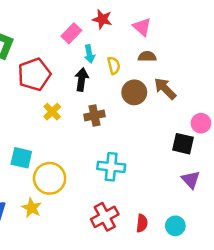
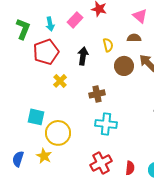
pink triangle: (142, 27) -> (140, 16), moved
cyan arrow: (89, 54) -> (50, 24), moved
brown cross: (94, 115) -> (97, 94), moved

